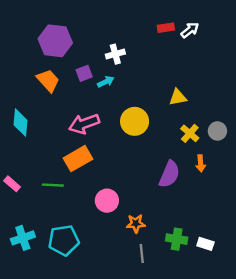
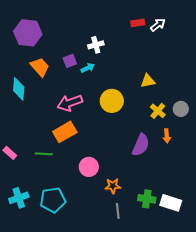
purple hexagon: (55, 41) -> (28, 33), moved
cyan diamond: (20, 123) -> (19, 89), moved
white rectangle: (205, 244) -> (171, 203), size x1.5

